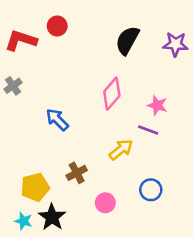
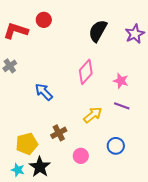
purple star: (176, 44) -> (135, 34), turned -30
purple line: (148, 130) -> (122, 106), moved

